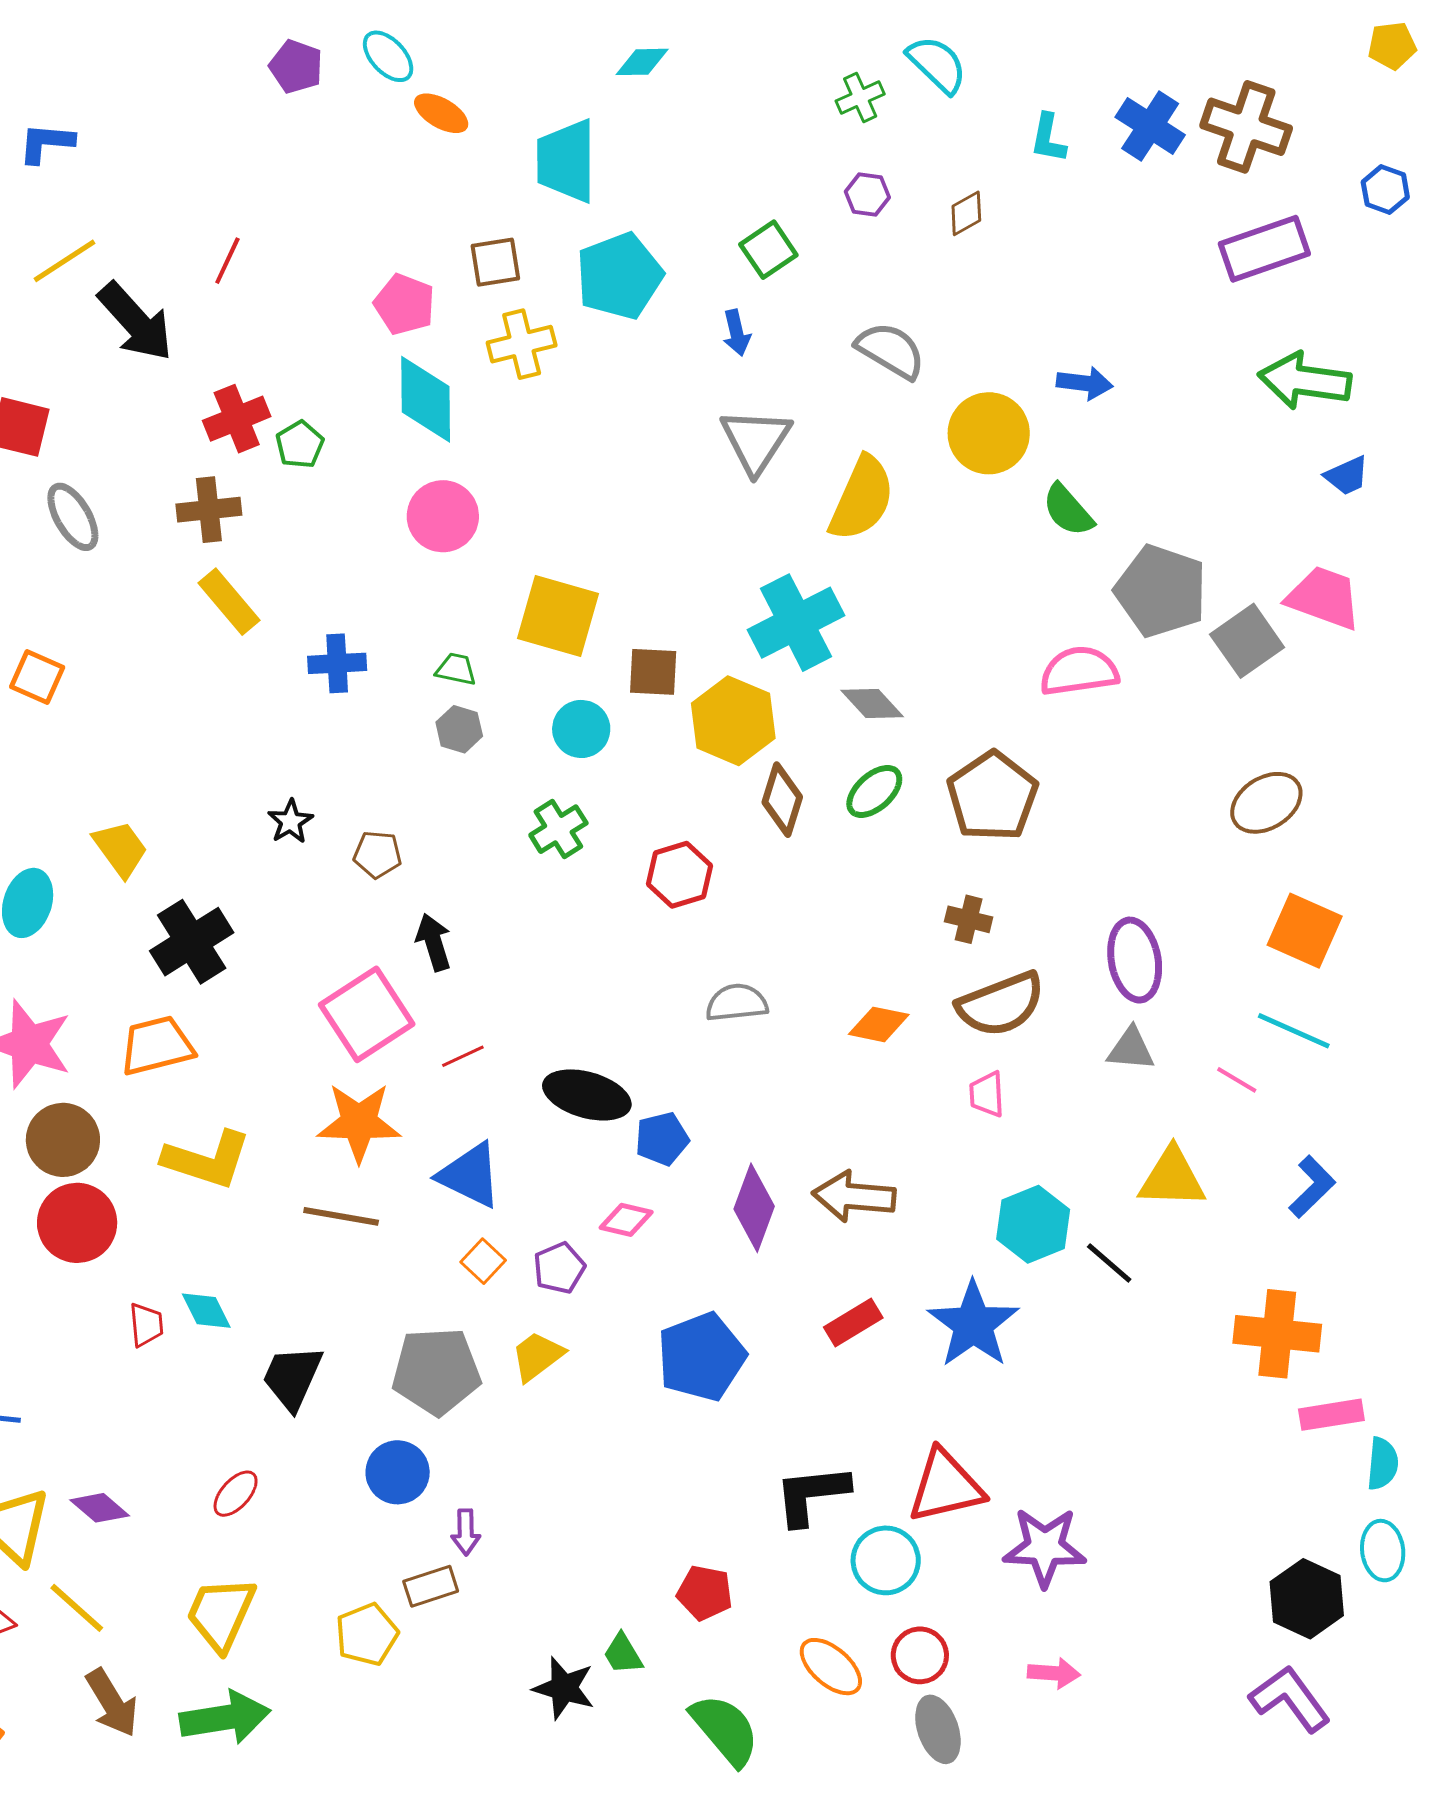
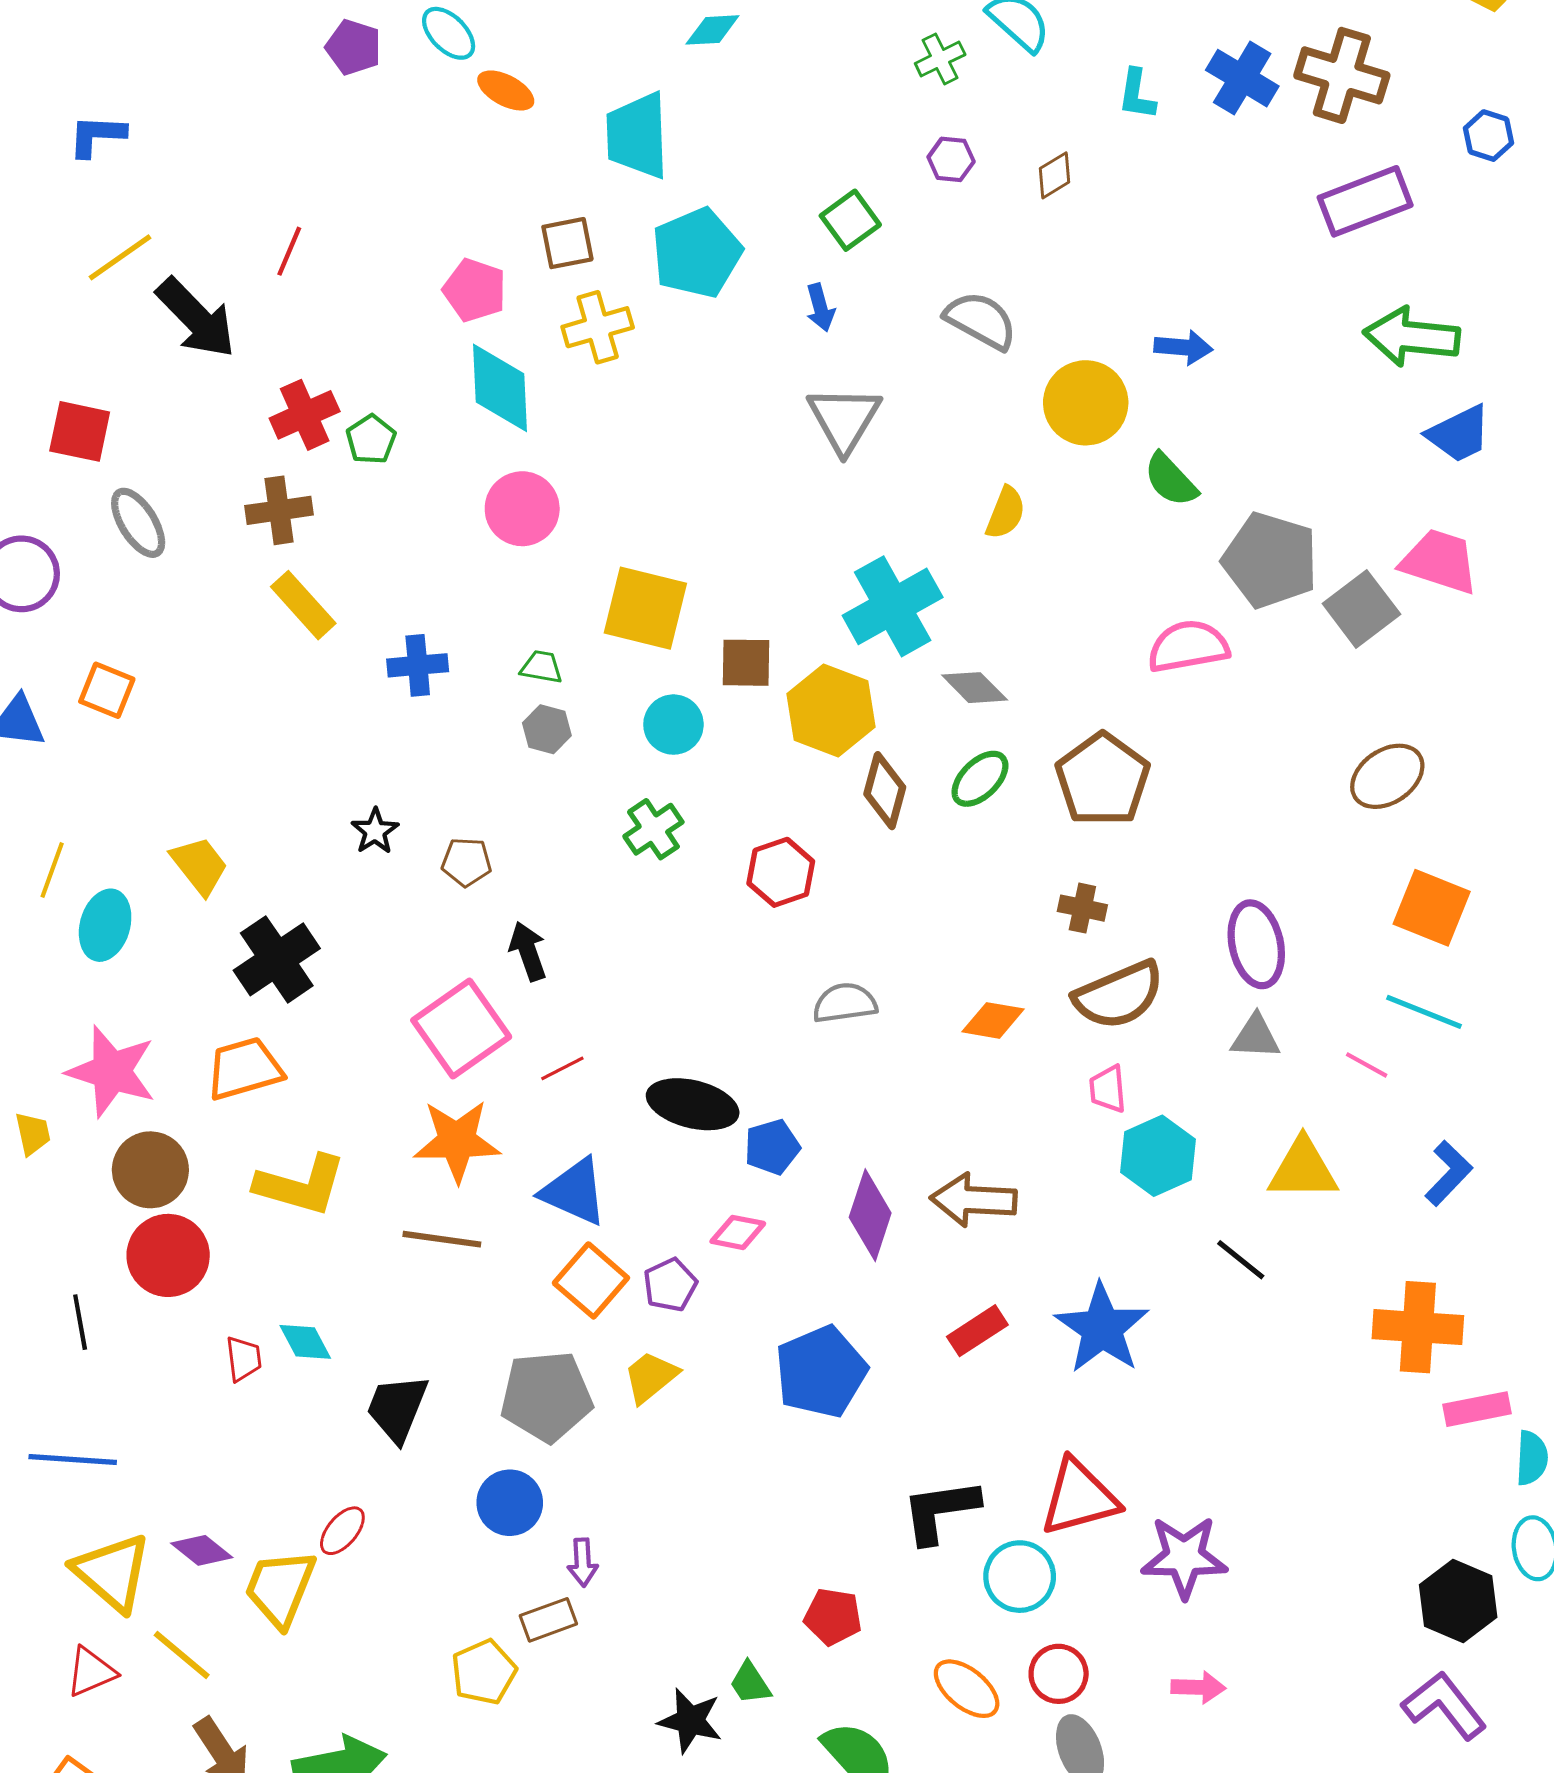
blue trapezoid: (1347, 476) -> (1459, 434), size x1.4
yellow semicircle: (862, 498) -> (1006, 513), moved, size x0.6
cyan hexagon: (1033, 1224) -> (1158, 1156), moved
orange square: (483, 1261) -> (591, 1280), size x1.6
yellow trapezoid: (221, 1614) -> (280, 1588), moved

